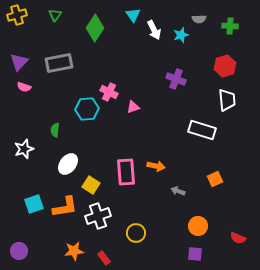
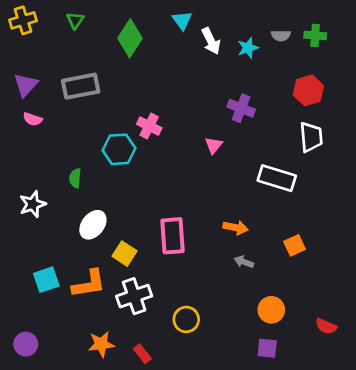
gray semicircle: (199, 19) -> (281, 35), moved
pink triangle: (133, 107) -> (214, 145), moved, turned -32
orange arrow: (156, 166) -> (236, 228), moved

